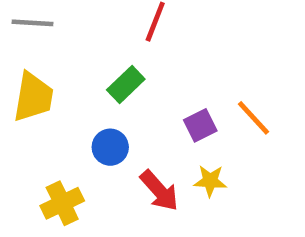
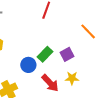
green rectangle: (126, 84) -> (45, 54), moved
orange line: (254, 118) -> (88, 31), moved

